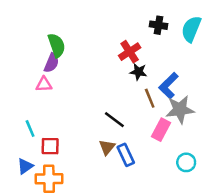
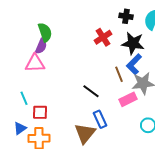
black star: (138, 72) -> (133, 43), moved, size x1.6
pink triangle: (44, 84) -> (35, 63), size x1.5
pink rectangle: (161, 130) -> (128, 99), turned 36
brown triangle: (107, 147) -> (85, 133), moved, size x1.6

